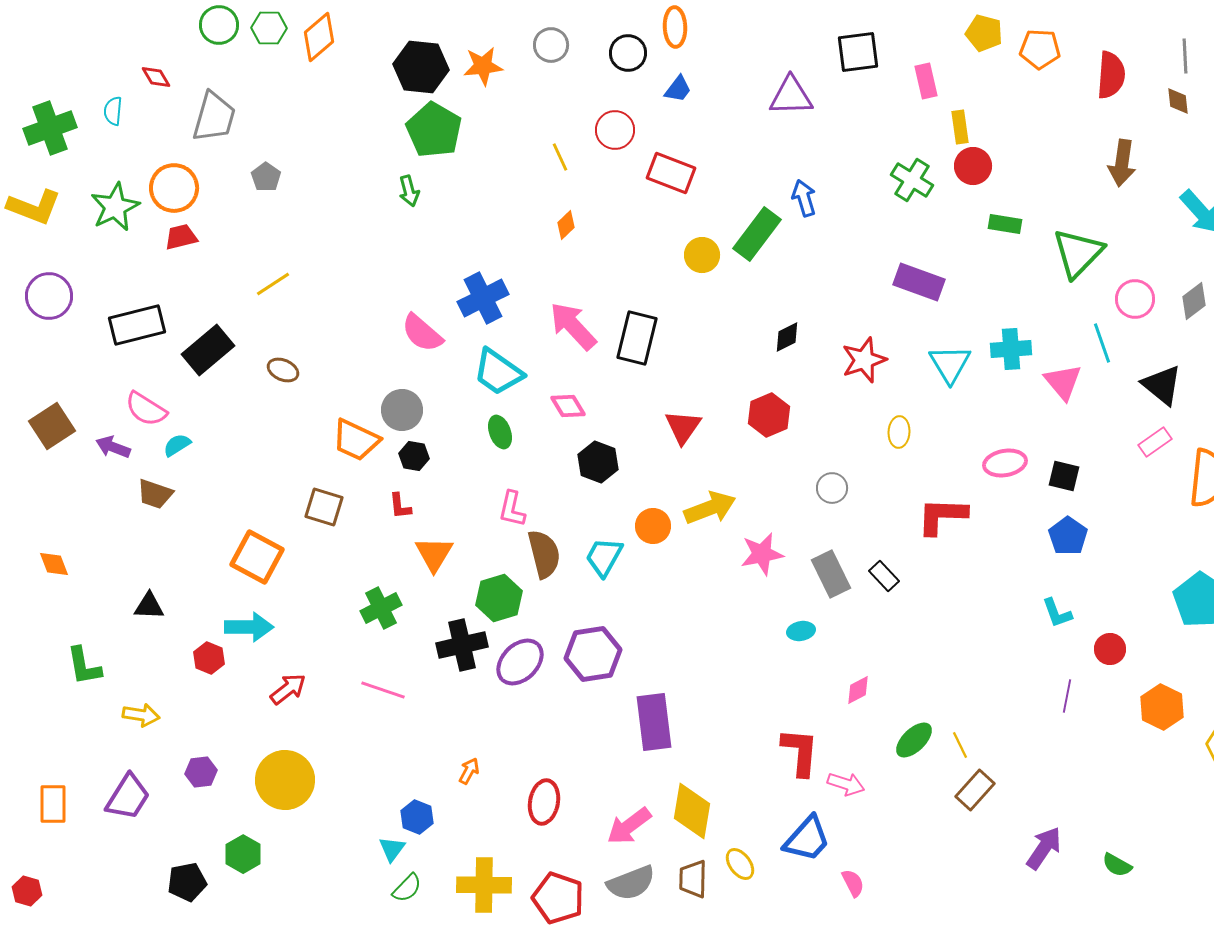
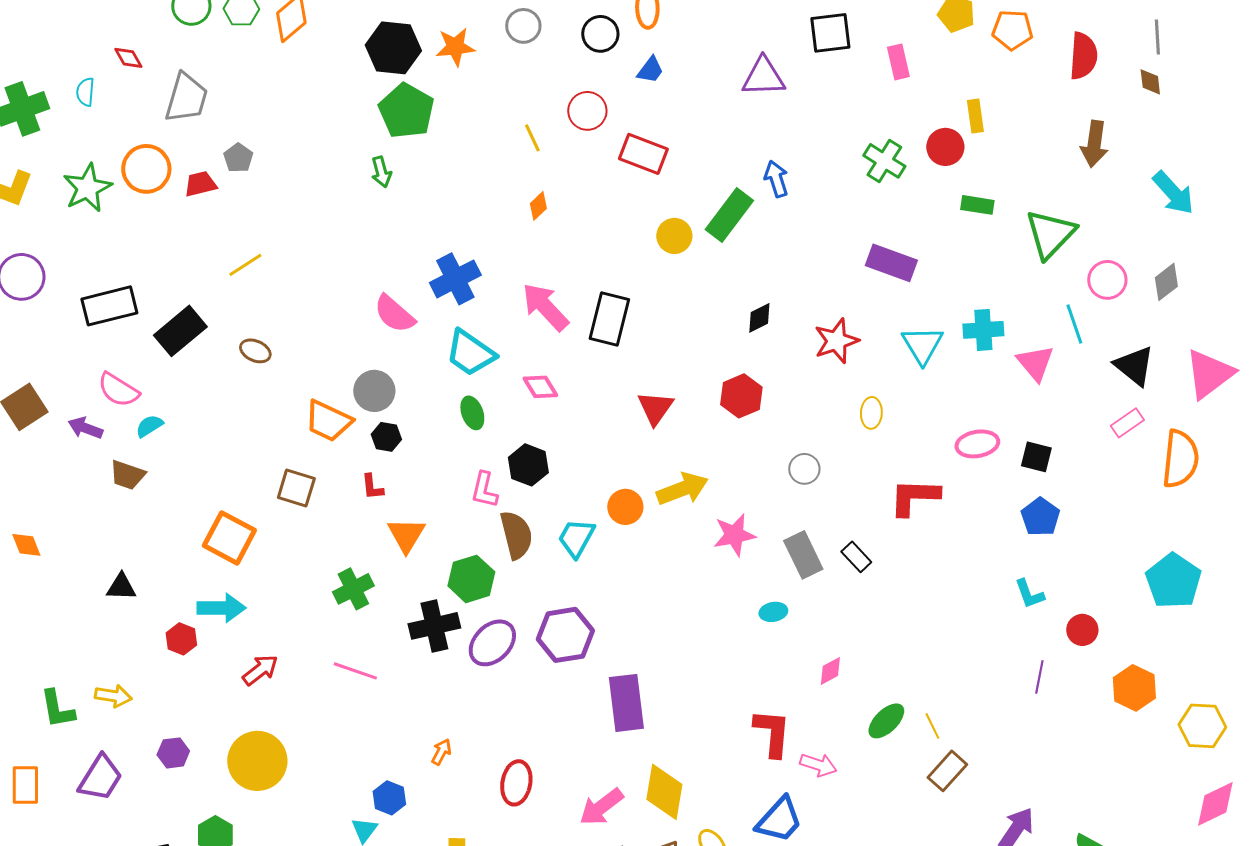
yellow rectangle: (960, 127) -> (975, 116), moved
red trapezoid: (181, 237) -> (200, 184), moved
black hexagon: (598, 462) -> (528, 465), moved
green L-shape: (84, 666) -> (57, 709), moved

